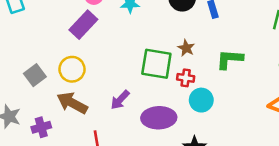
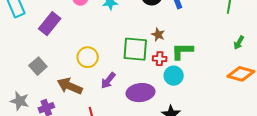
purple rectangle: (83, 25) -> (50, 24), moved
green L-shape: (230, 59) -> (182, 51), moved
yellow circle: (72, 69) -> (88, 57), moved

